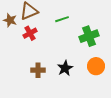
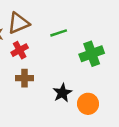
orange circle: (96, 66) -> (88, 104), moved
brown cross: (38, 70) -> (24, 78), moved

